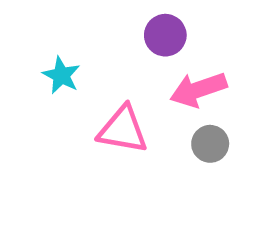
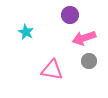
pink triangle: (123, 130) -> (52, 70), moved

